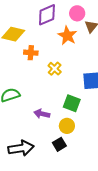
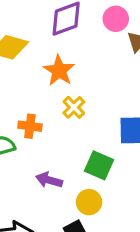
orange star: (67, 36) -> (59, 71), moved
orange cross: (31, 53) -> (30, 126), moved

